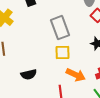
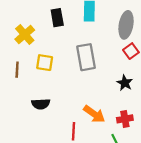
yellow square: (62, 52) -> (45, 63), moved

